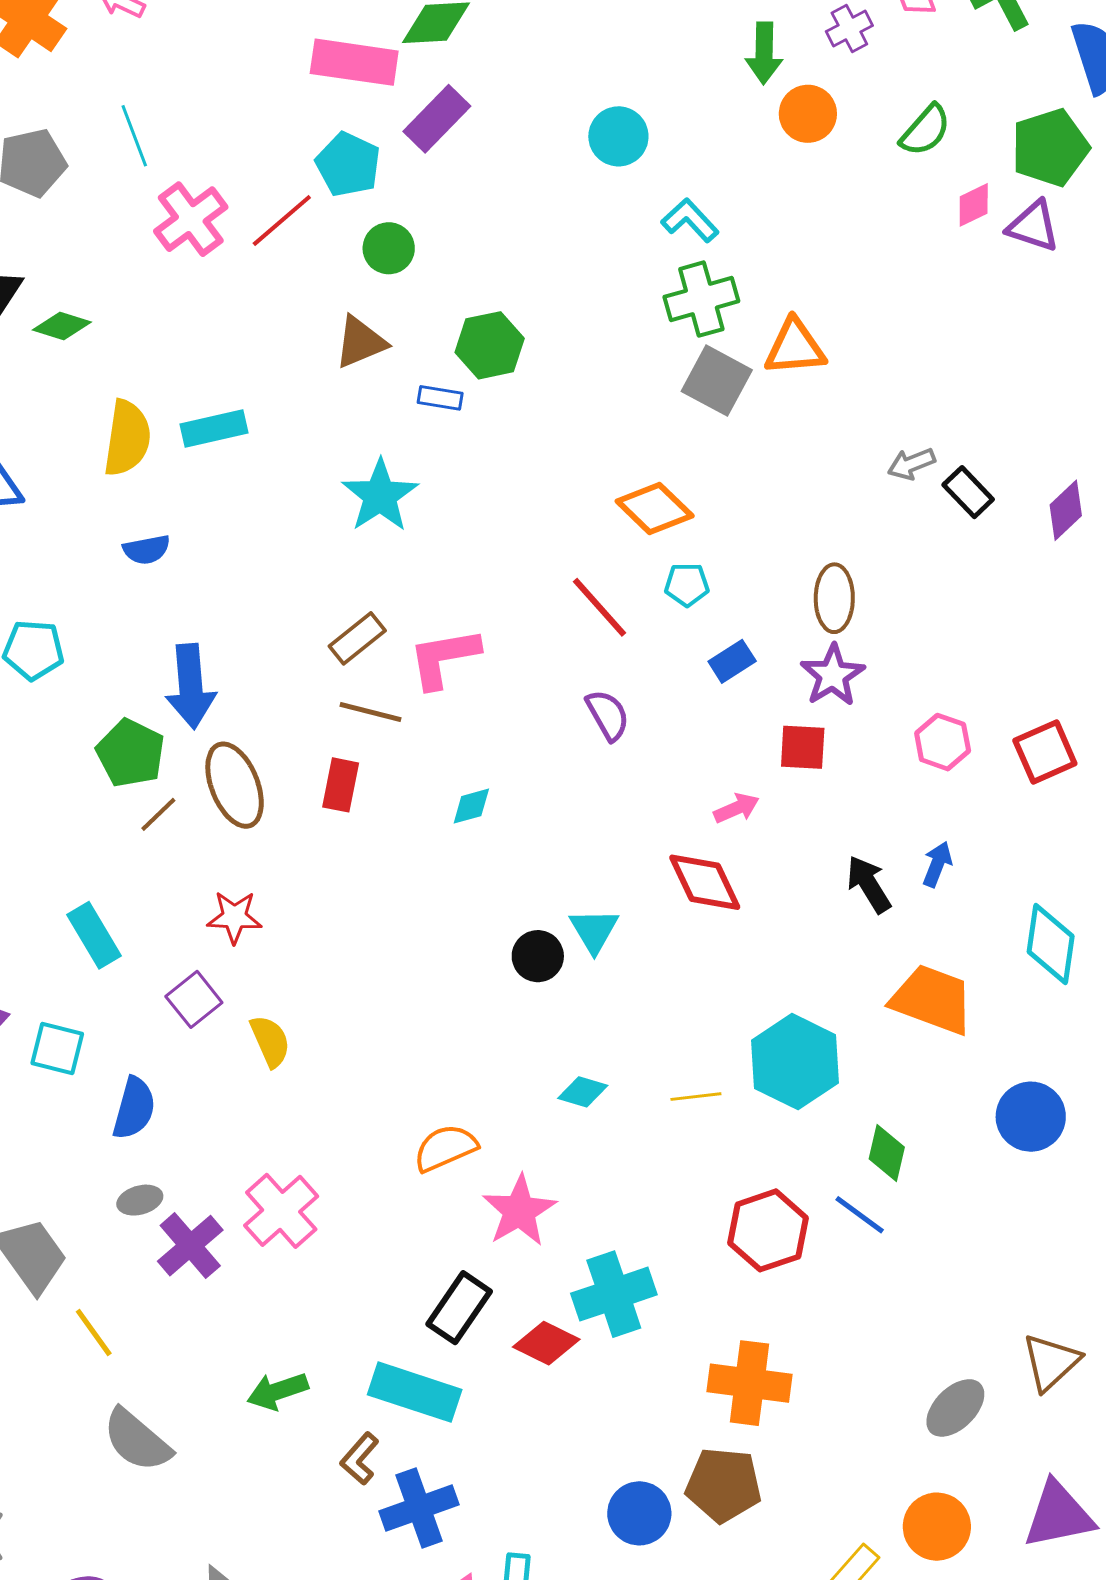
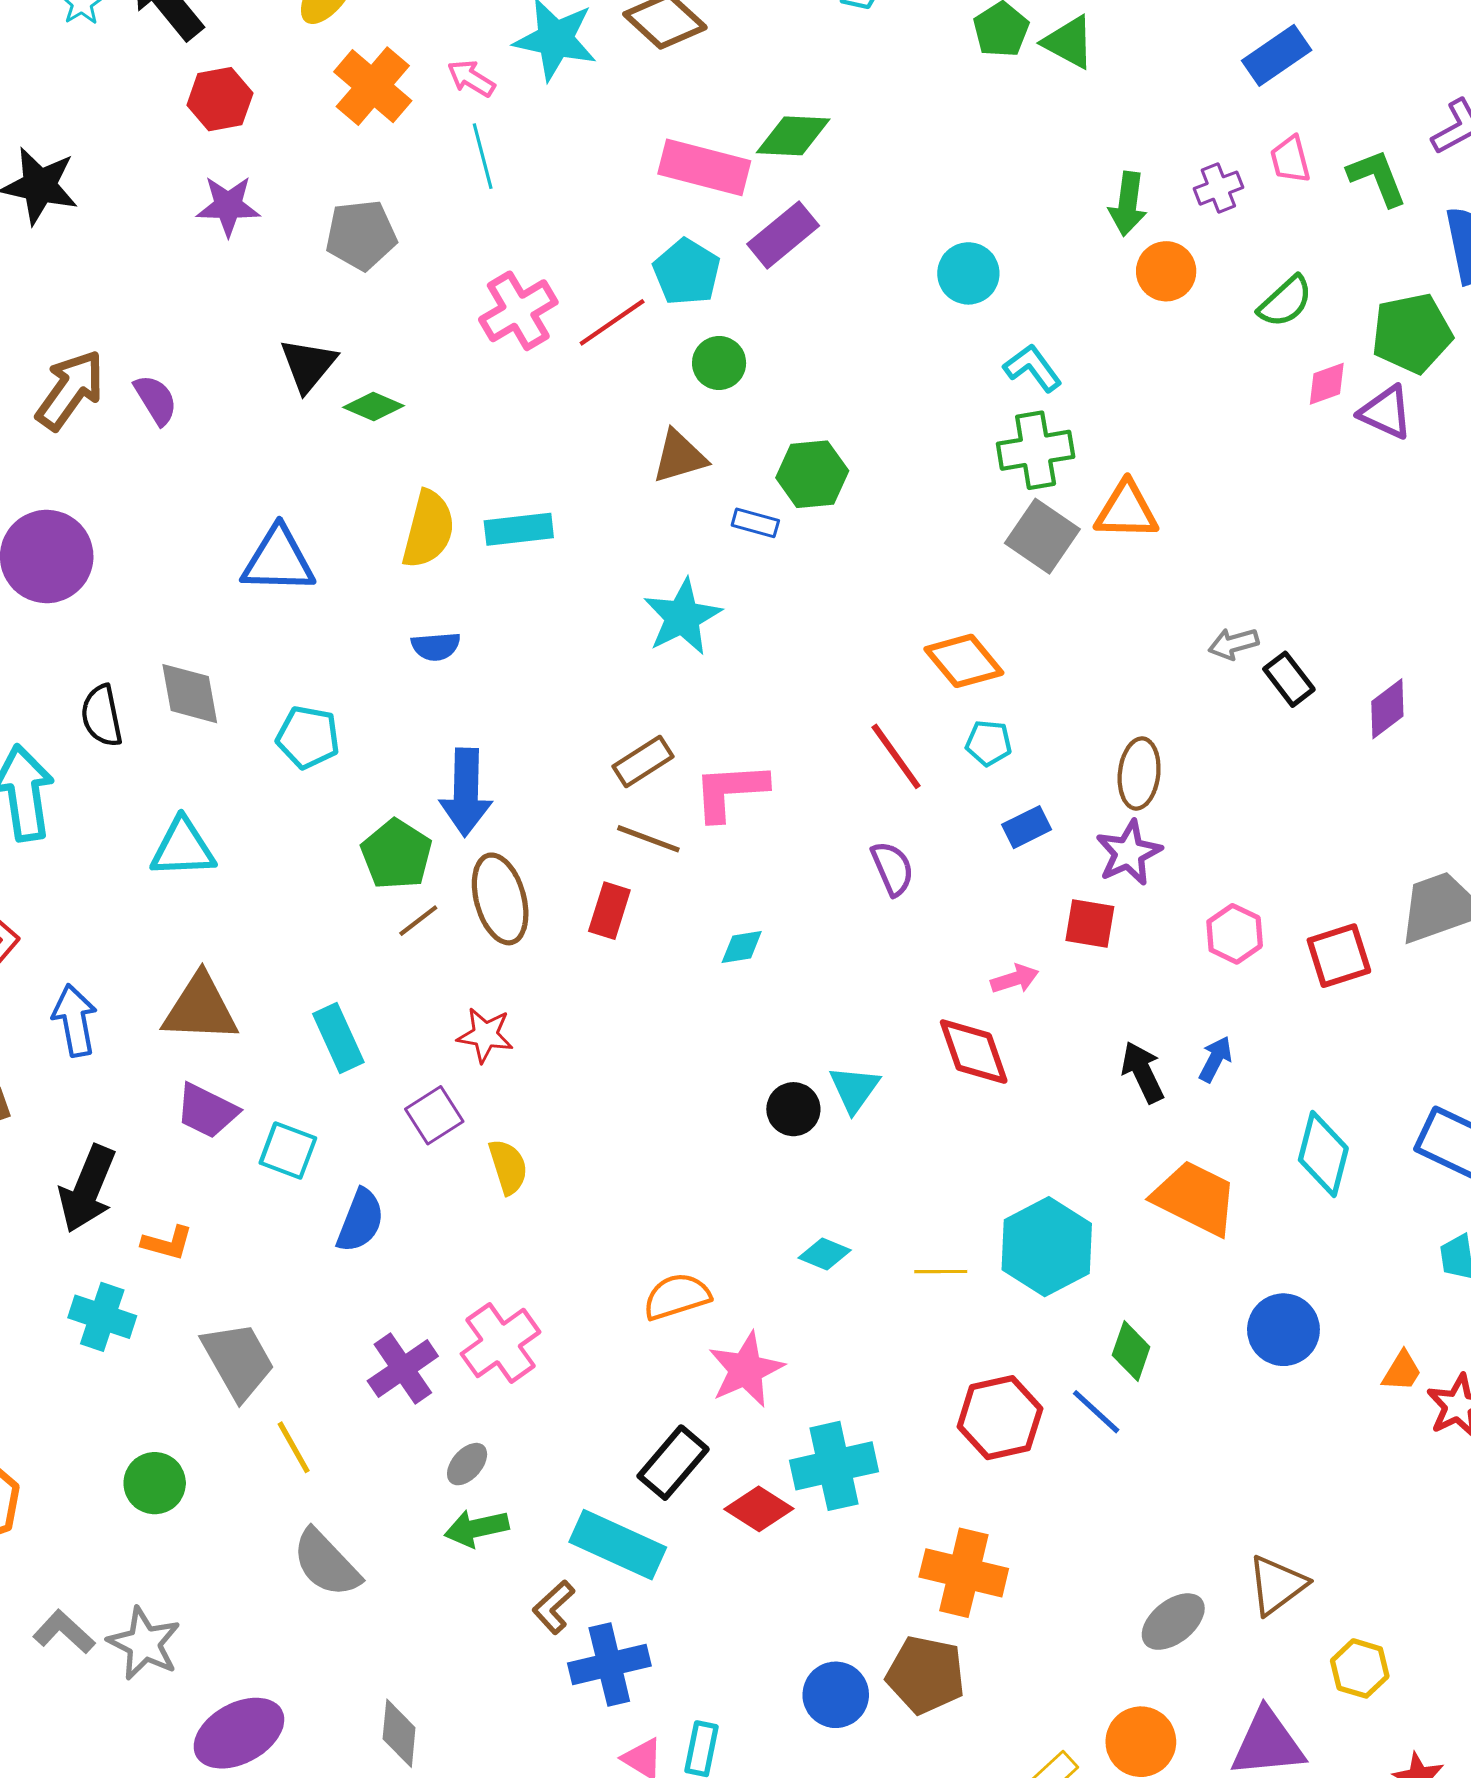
cyan line: (134, 136) -> (483, 156), moved
gray ellipse: (140, 1200) -> (467, 1464), moved, turned -39

